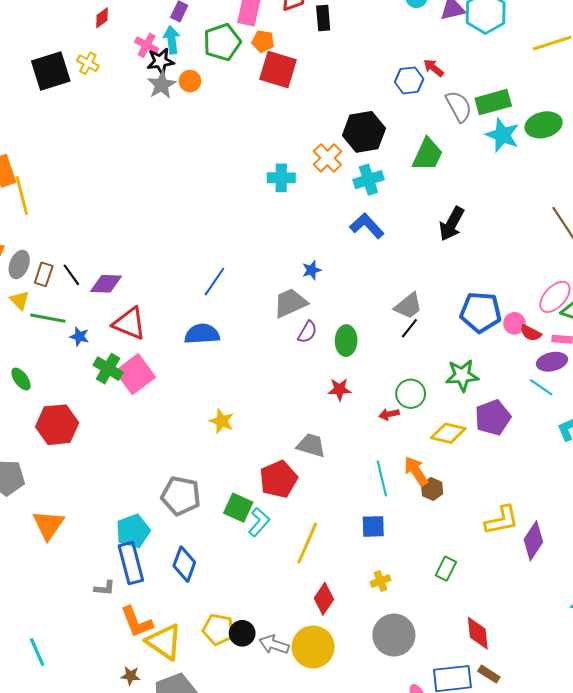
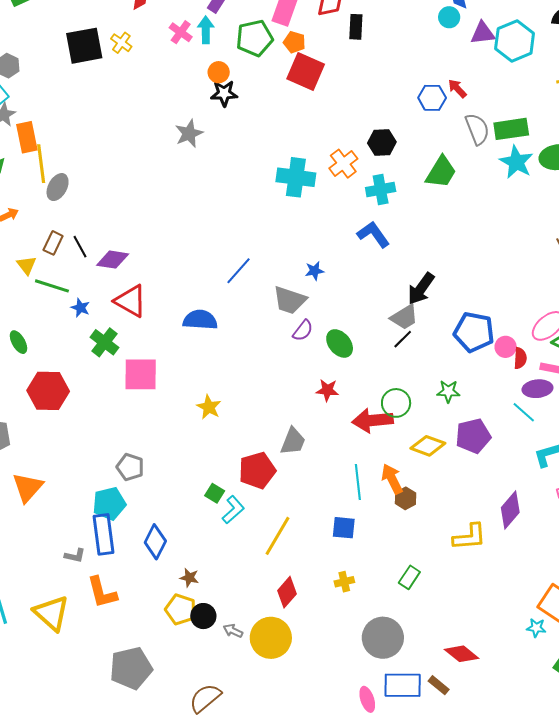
black star: (160, 61) -> (224, 93), moved
gray star: (162, 85) -> (189, 133), moved
black hexagon: (364, 132) -> (382, 143), size x0.7
cyan cross: (281, 178) -> (296, 177), size x1.4
black arrow: (452, 224) -> (421, 289), moved
gray ellipse: (19, 264) -> (58, 187), moved
blue line: (214, 282) -> (238, 271), moved
gray trapezoid: (290, 303) -> (290, 300), turned -144
red semicircle: (531, 333) -> (520, 358), turned -120
green ellipse: (346, 341) -> (340, 343), turned -48
pink square: (135, 374) -> (141, 374), moved, turned 30
green star: (462, 375) -> (448, 391), size x0.7
red arrow: (389, 414) -> (373, 420), size x2.0
gray trapezoid: (311, 445) -> (293, 441), turned 88
gray pentagon: (181, 496) -> (130, 467), moved, size x0.7
green square: (238, 508) -> (215, 493), size x0.7
purple diamond: (533, 541) -> (510, 510), moved
red diamond: (478, 633) -> (461, 654), moved, turned -52
gray circle: (394, 635) -> (383, 638), moved
yellow triangle: (164, 642) -> (51, 613), moved
gray arrow: (274, 645) -> (233, 631), size x0.7
brown star: (130, 676) -> (189, 578), moved

